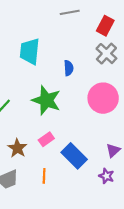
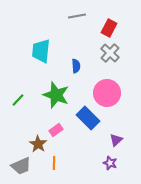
brown star: (17, 148) -> (38, 144), moved
blue rectangle: (74, 156) -> (88, 118), moved

